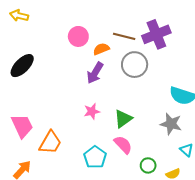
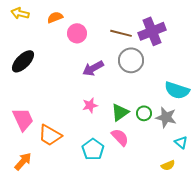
orange semicircle: (101, 49) -> (55, 17), moved
purple arrow: (95, 73) -> (93, 68), turned 30
orange trapezoid: (50, 143) -> (50, 135), turned 90
green circle: (148, 165) -> (144, 113), moved

